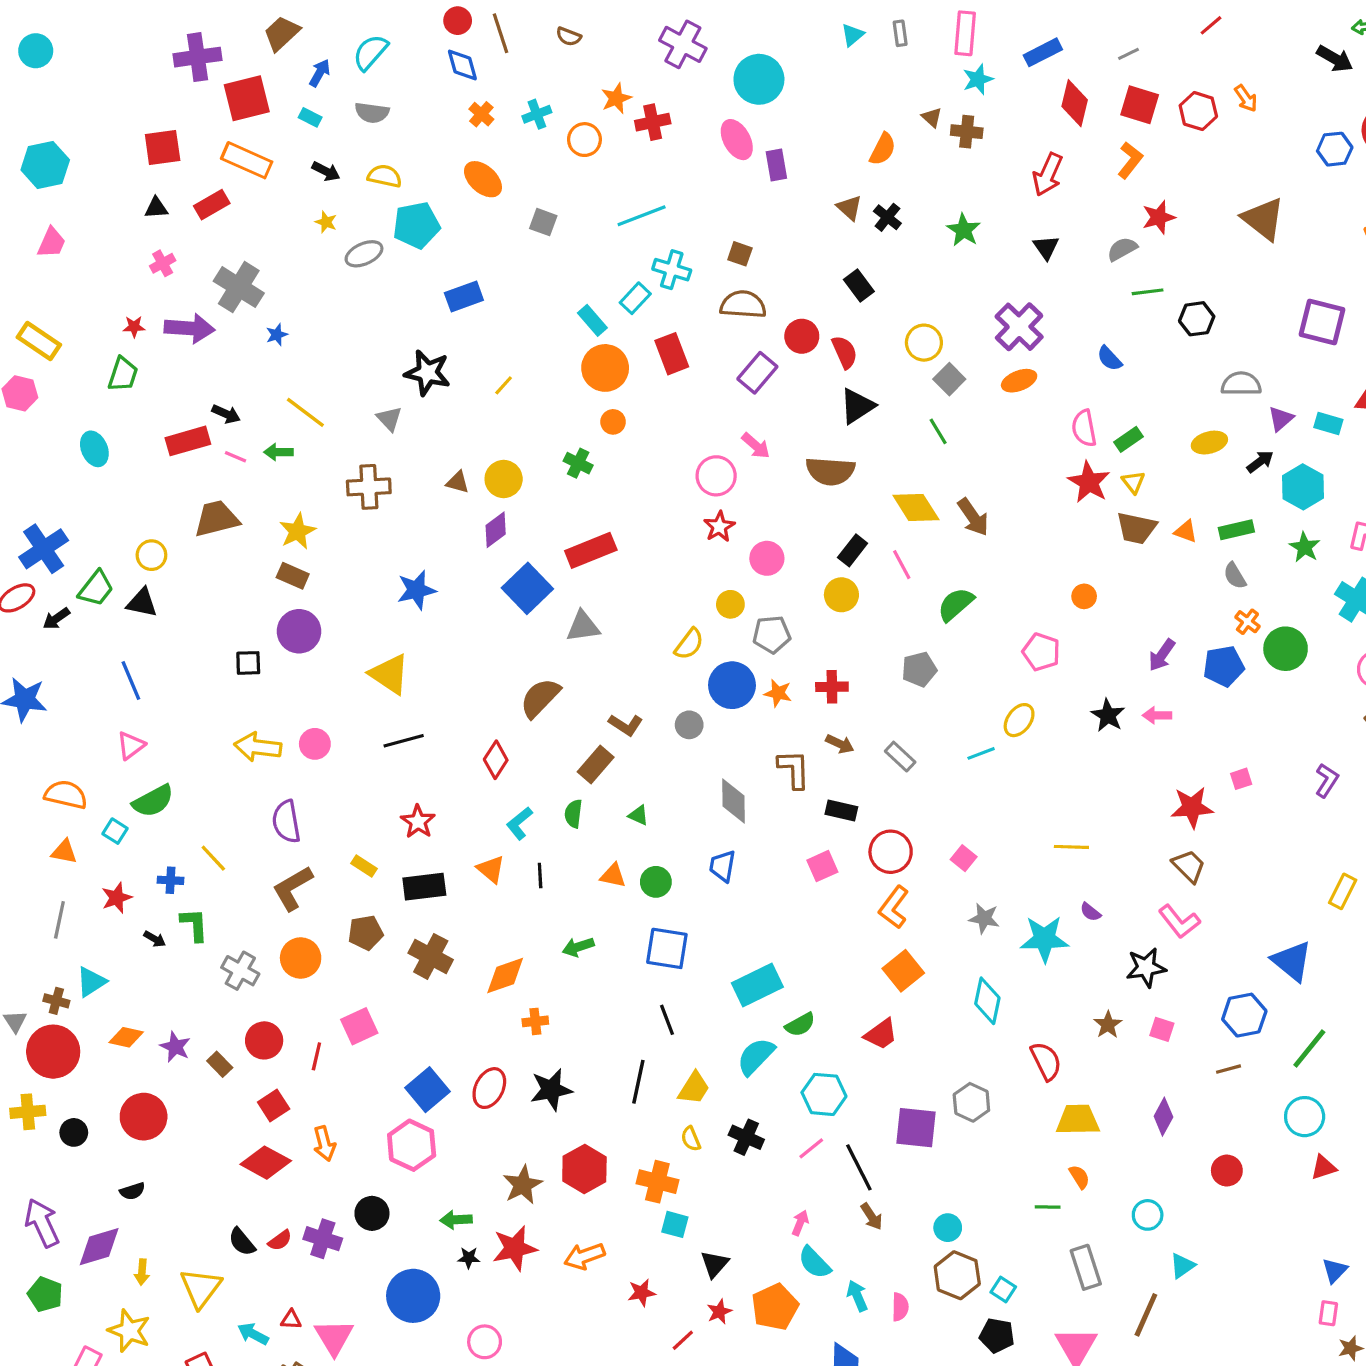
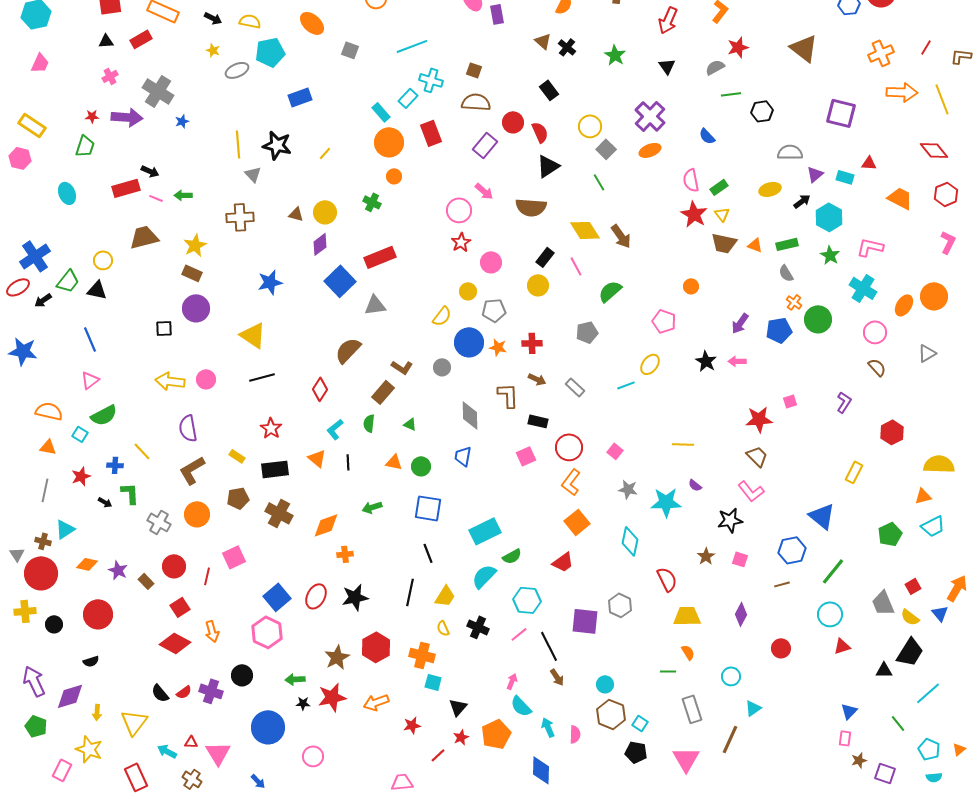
yellow line: (305, 412) -> (238, 144), moved, turned 48

